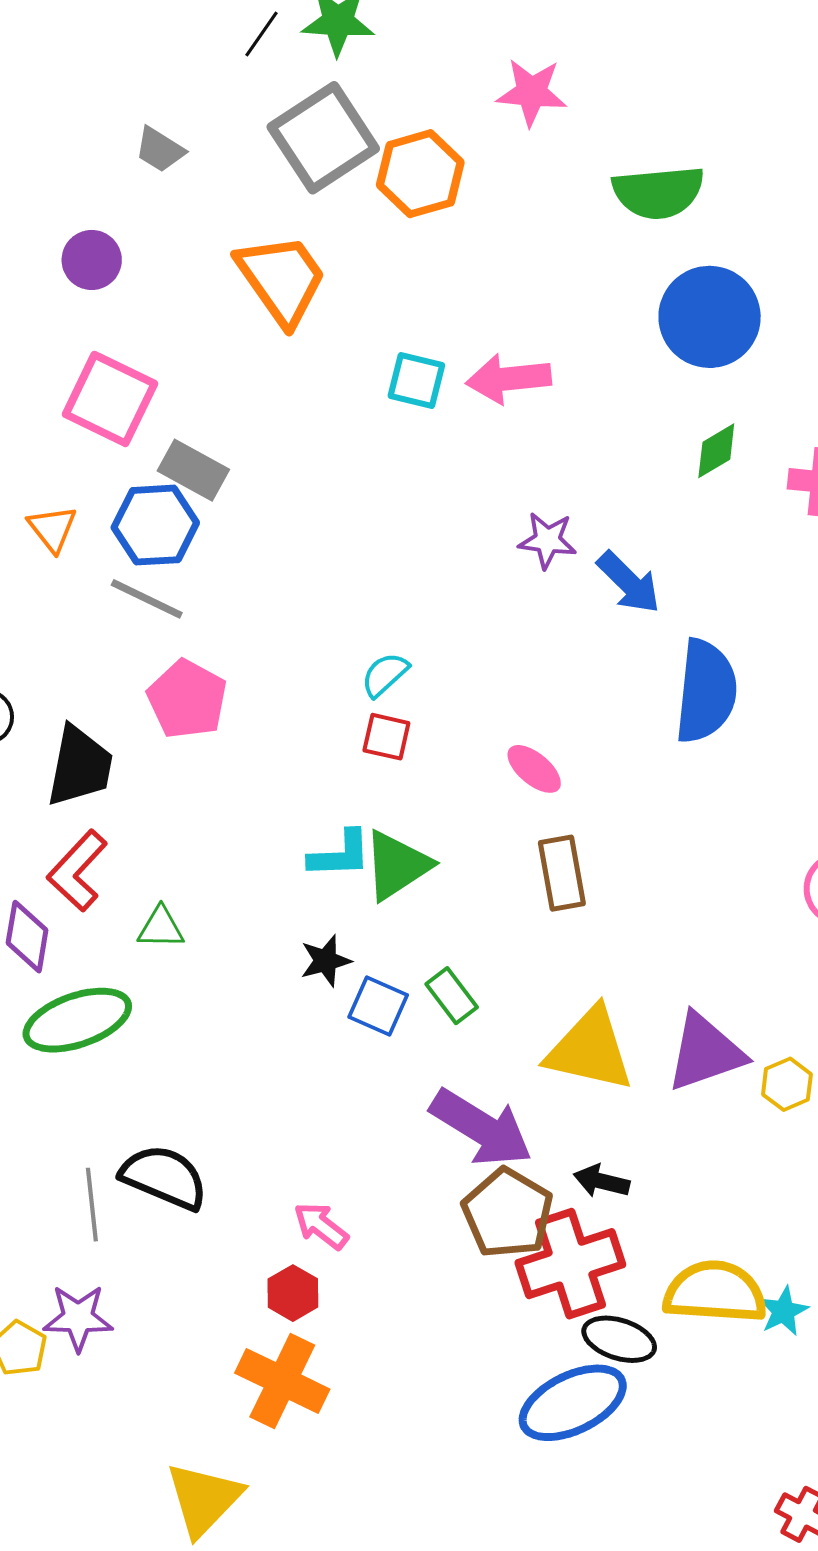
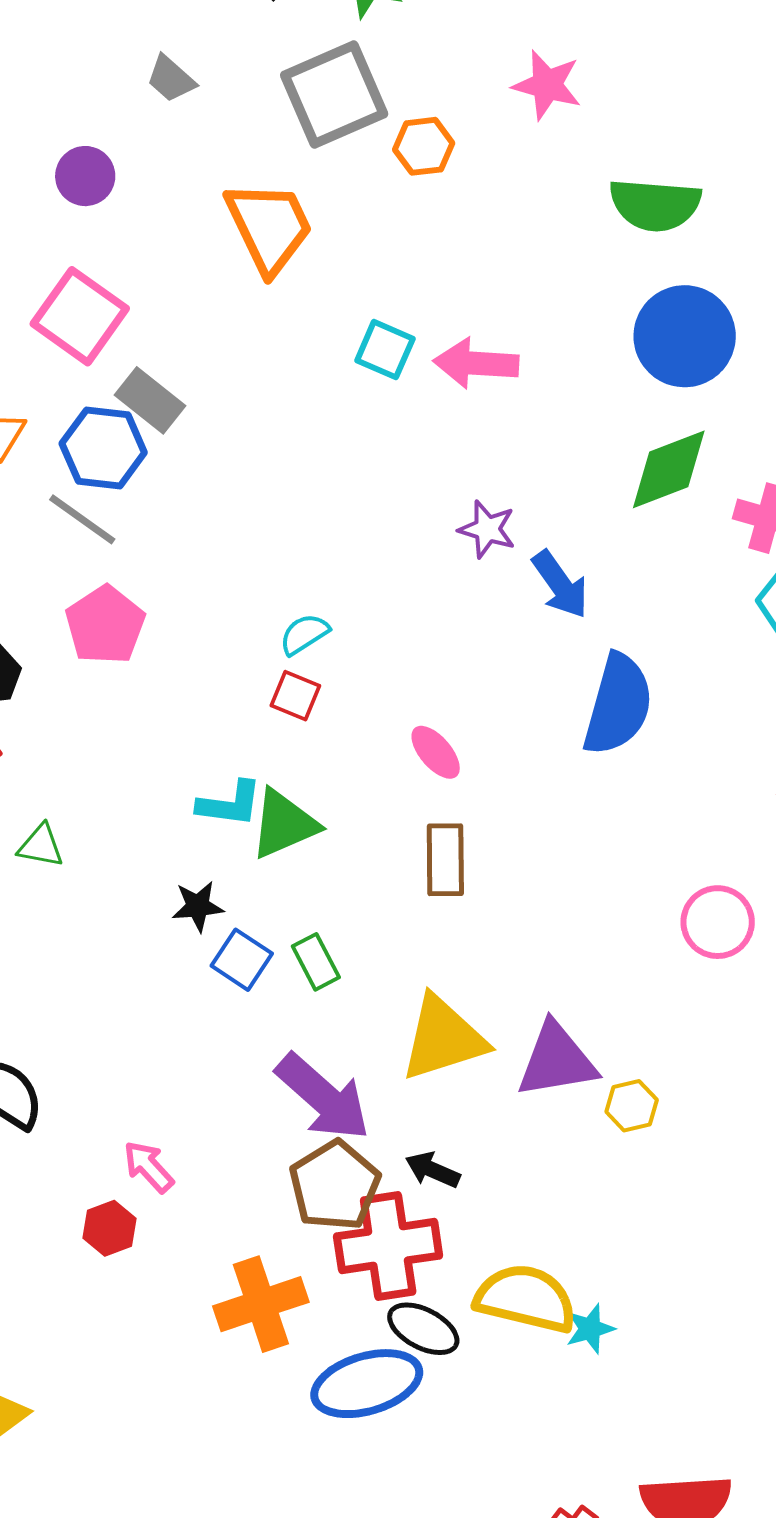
orange hexagon: (420, 174) -> (424, 146), size x0.7
green diamond: (716, 451) -> (669, 469), size x1.6
yellow triangle: (590, 1050) -> (443, 1038), turned -40
orange cross: (282, 1381) -> (261, 1304), moved, turned 36

